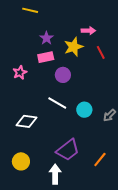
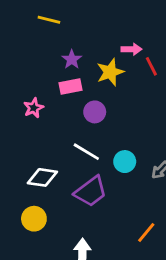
red line: (101, 52) -> (151, 66), moved
purple trapezoid: (68, 150) -> (91, 192), moved
yellow circle: (21, 161) -> (34, 219), moved

